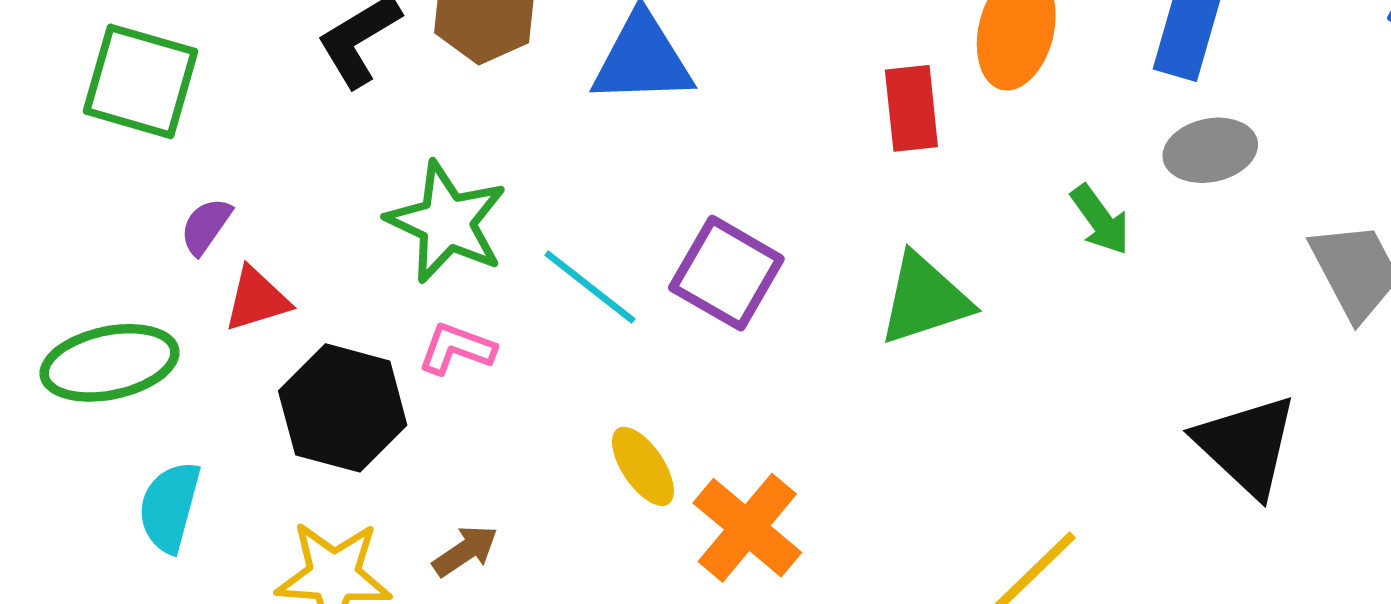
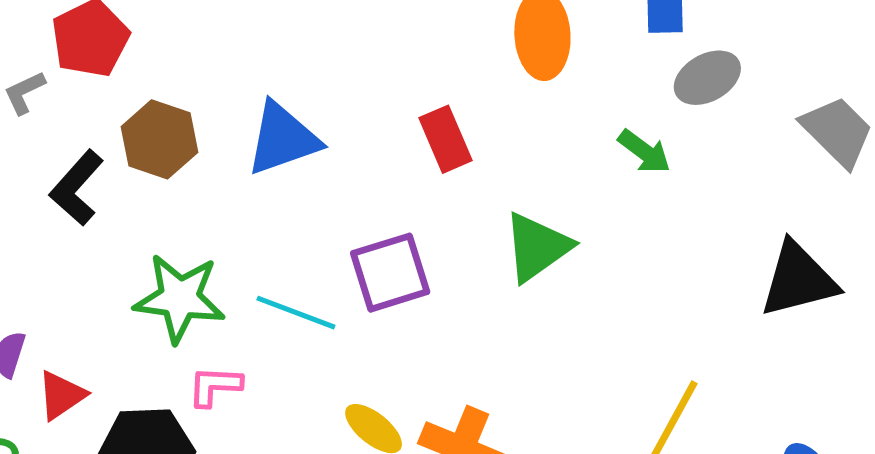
red rectangle: (911, 108) -> (445, 139), moved
purple square: (726, 273) -> (390, 273), turned -30
black triangle: (1246, 445) -> (798, 280), turned -40

